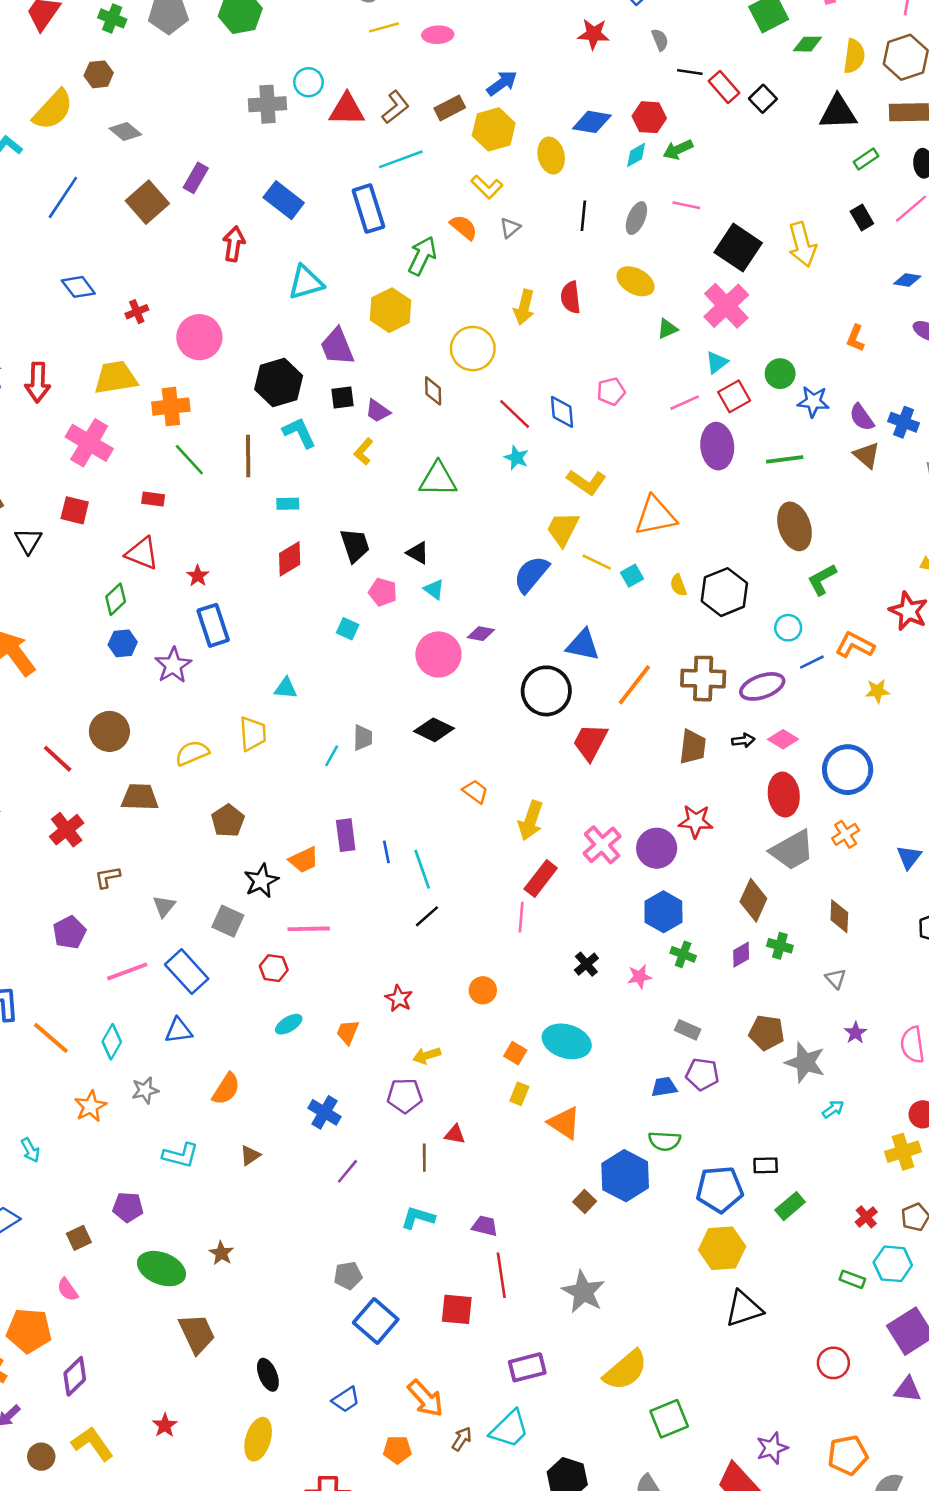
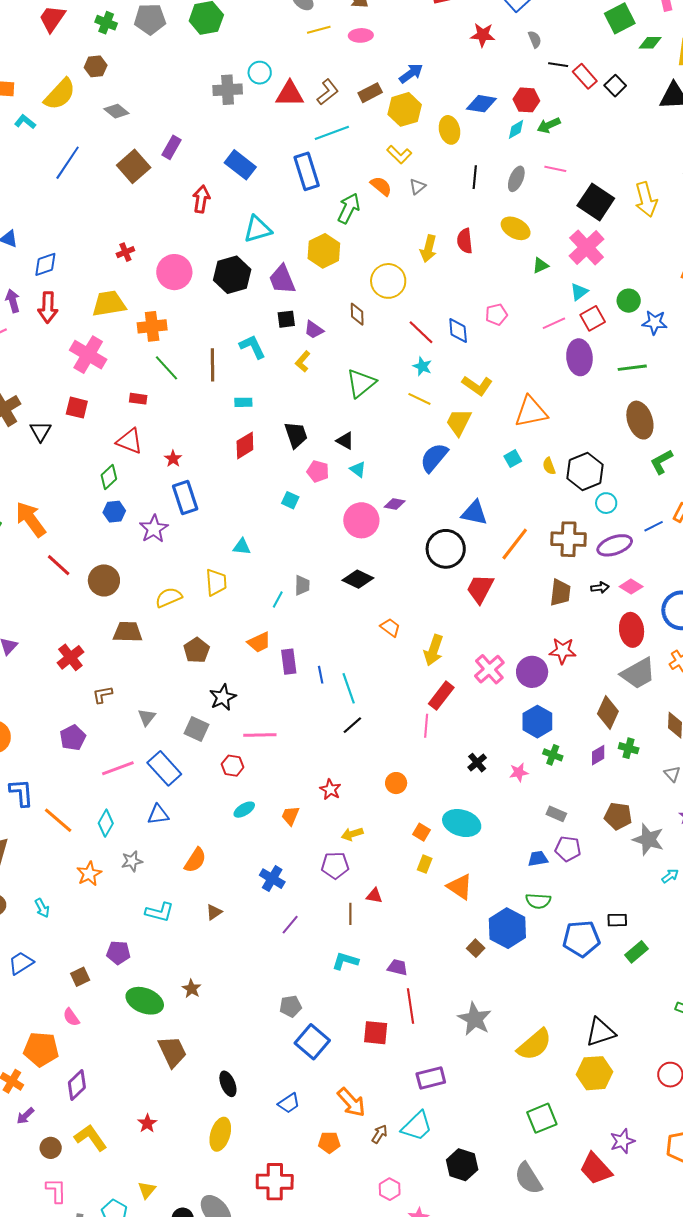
blue diamond: (78, 287) -> (45, 264), moved, turned -72
black hexagon: (279, 382) -> (232, 275), moved
green triangle: (438, 479) -> (361, 383), turned -40
yellow line: (597, 562) -> (419, 399), moved
cyan circle: (788, 628) -> (606, 503), moved
red line: (58, 759) -> (59, 565), moved
orange trapezoid: (304, 860) -> (259, 642), moved
yellow hexagon: (722, 1248) -> (595, 1073), moved
yellow semicircle: (626, 1370) -> (534, 1045), moved

